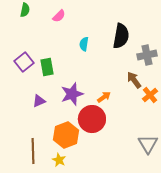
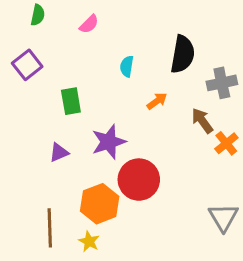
purple square: (24, 62) -> (27, 65), moved
orange arrow: (104, 97) -> (157, 101), moved

